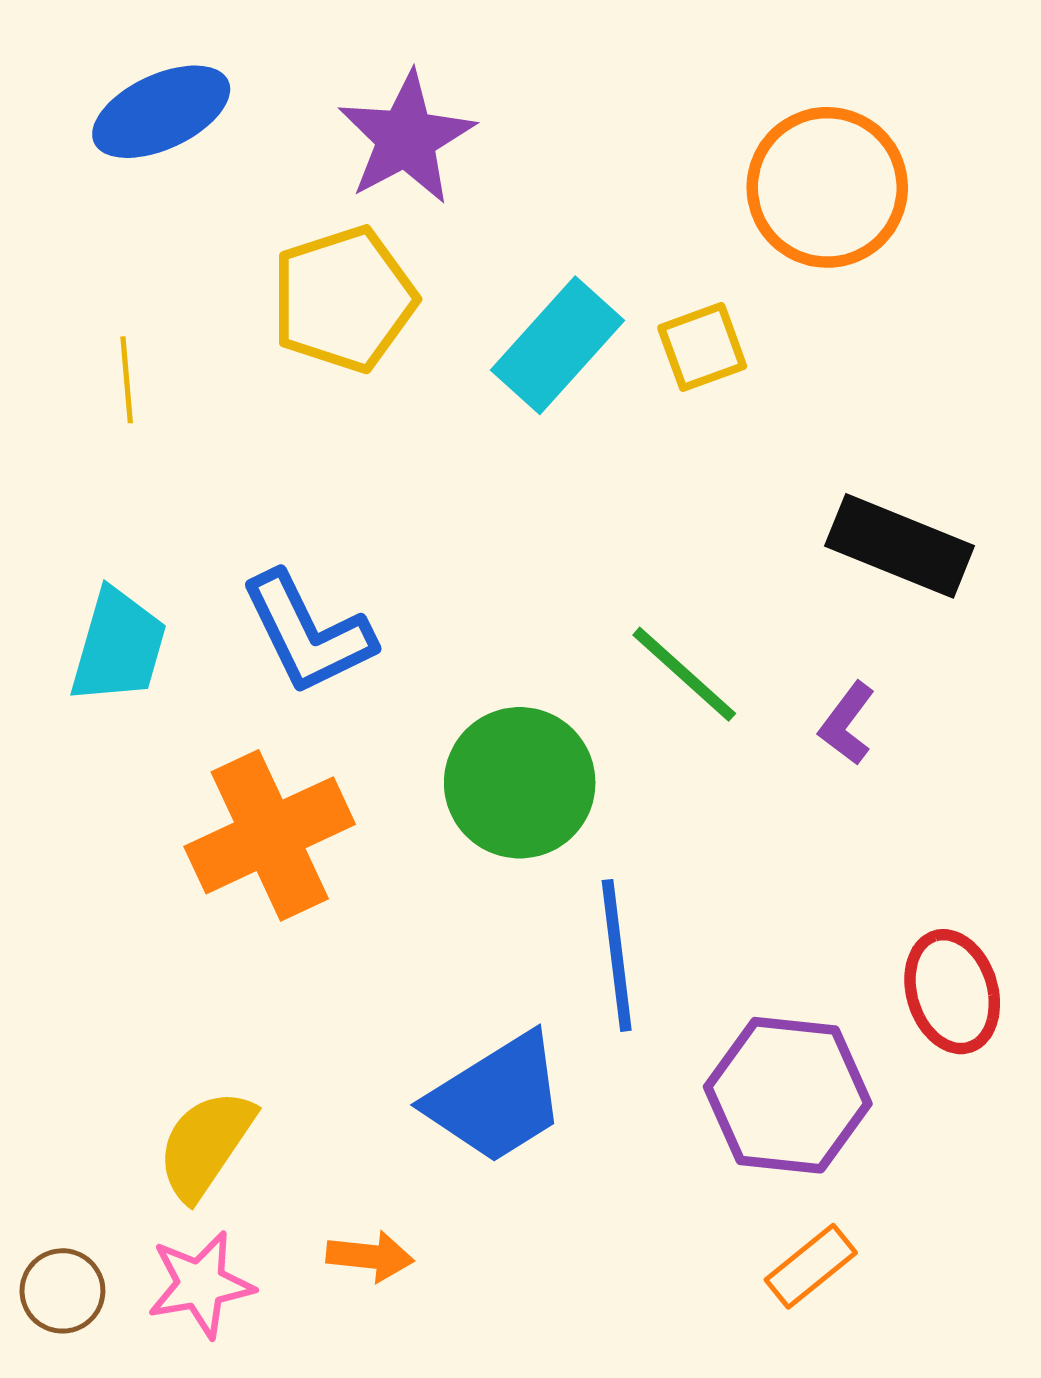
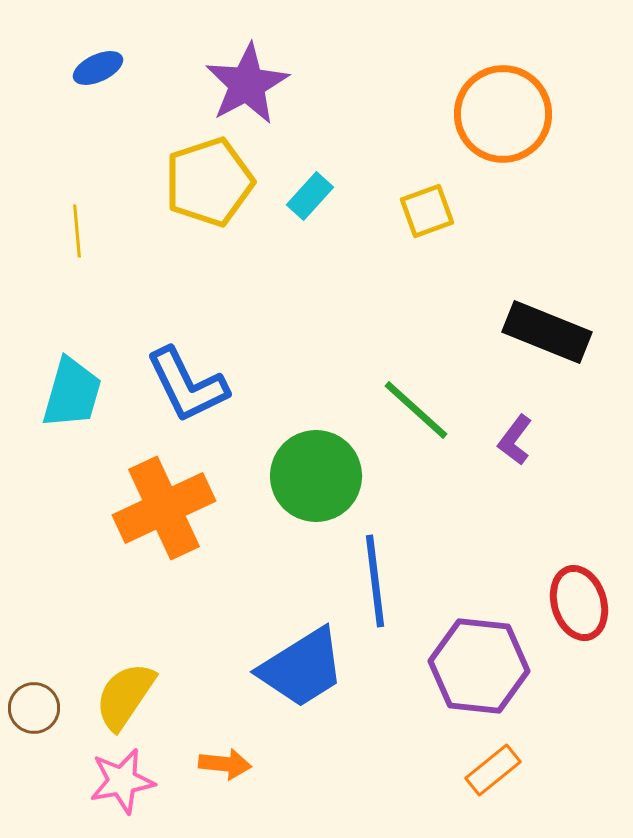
blue ellipse: (161, 112) -> (98, 68), size x0.6
cyan rectangle: (558, 345) -> (310, 196), moved, size x0.6
brown circle: (62, 1291) -> (34, 708), moved

